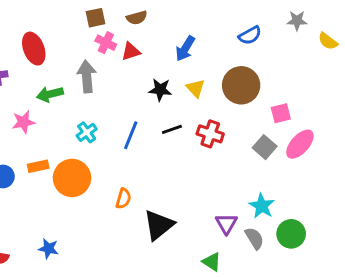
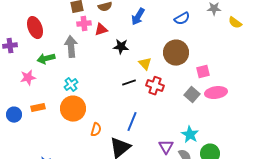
pink cross: (106, 43) -> (84, 24), turned -32
blue arrow: (185, 49) -> (138, 17), moved
yellow triangle: (196, 88) -> (145, 64), moved
black star: (160, 90) -> (121, 47), moved
blue line: (131, 135) -> (132, 122), moved
pink ellipse: (300, 144) -> (216, 93), turned 40
orange circle: (72, 178) -> (73, 109), moved

